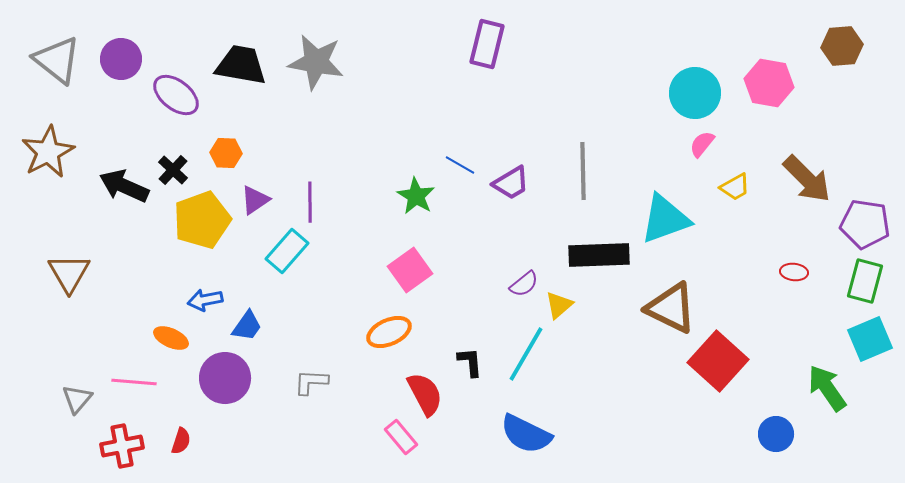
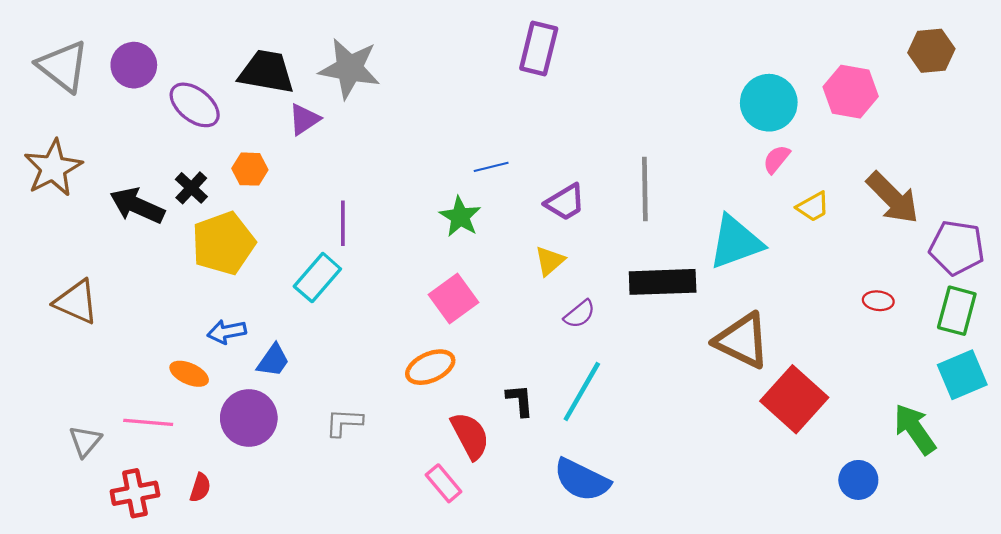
blue line: (460, 165) -> (491, 167), moved, turned -44
purple triangle: (255, 200) -> (304, 119), moved
brown triangle: (69, 273) -> (76, 302), turned -36
yellow triangle: (559, 305) -> (550, 261), moved

